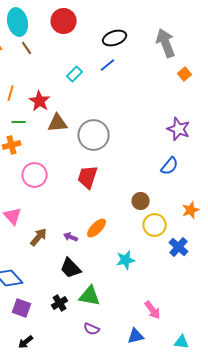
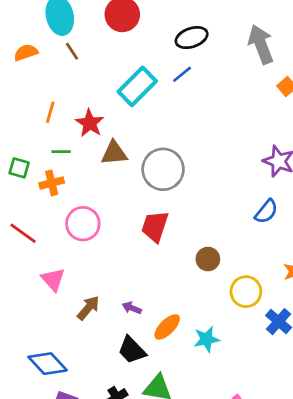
cyan rectangle: (75, 74) -> (137, 86), size x1.8
brown circle: (141, 201) -> (208, 259), moved
orange ellipse: (97, 228) -> (167, 327), moved

